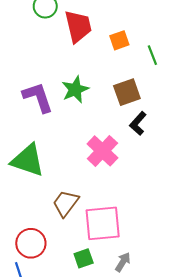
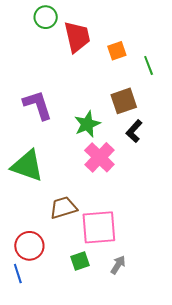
green star: (75, 89) -> (87, 124), moved
brown trapezoid: (66, 203) -> (63, 208), turned 36

